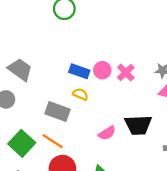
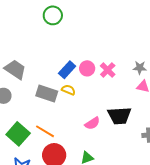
blue rectangle: (79, 71) -> (67, 70), turned -66
gray rectangle: (58, 111) -> (47, 94), moved

